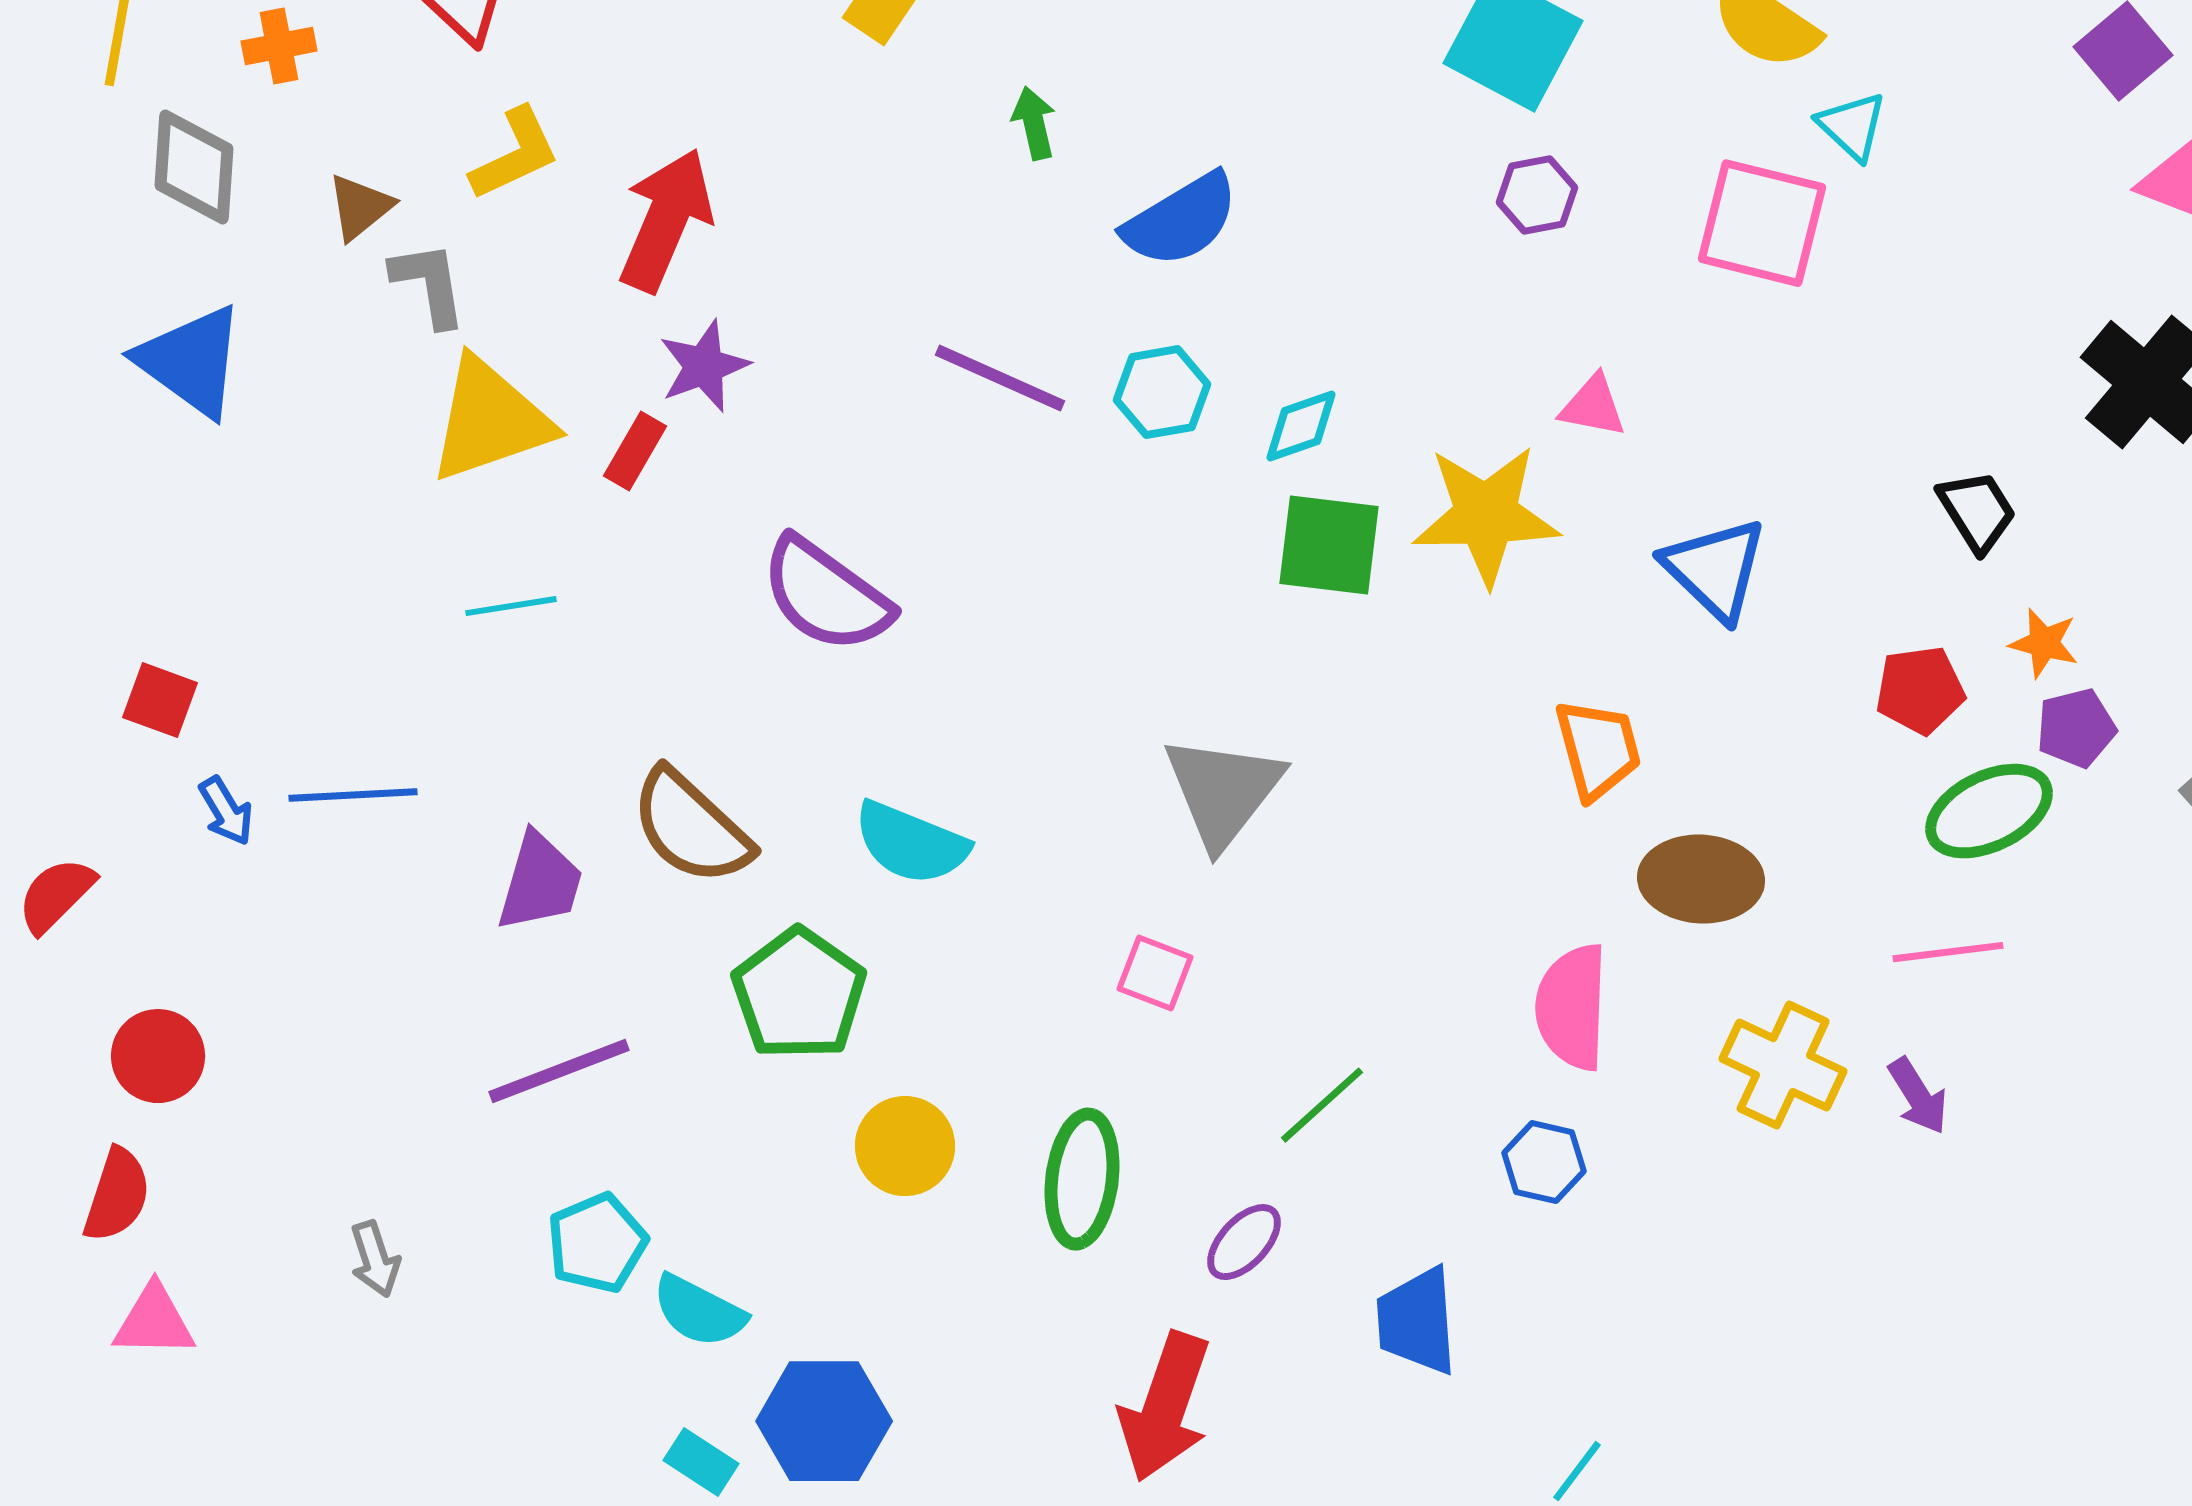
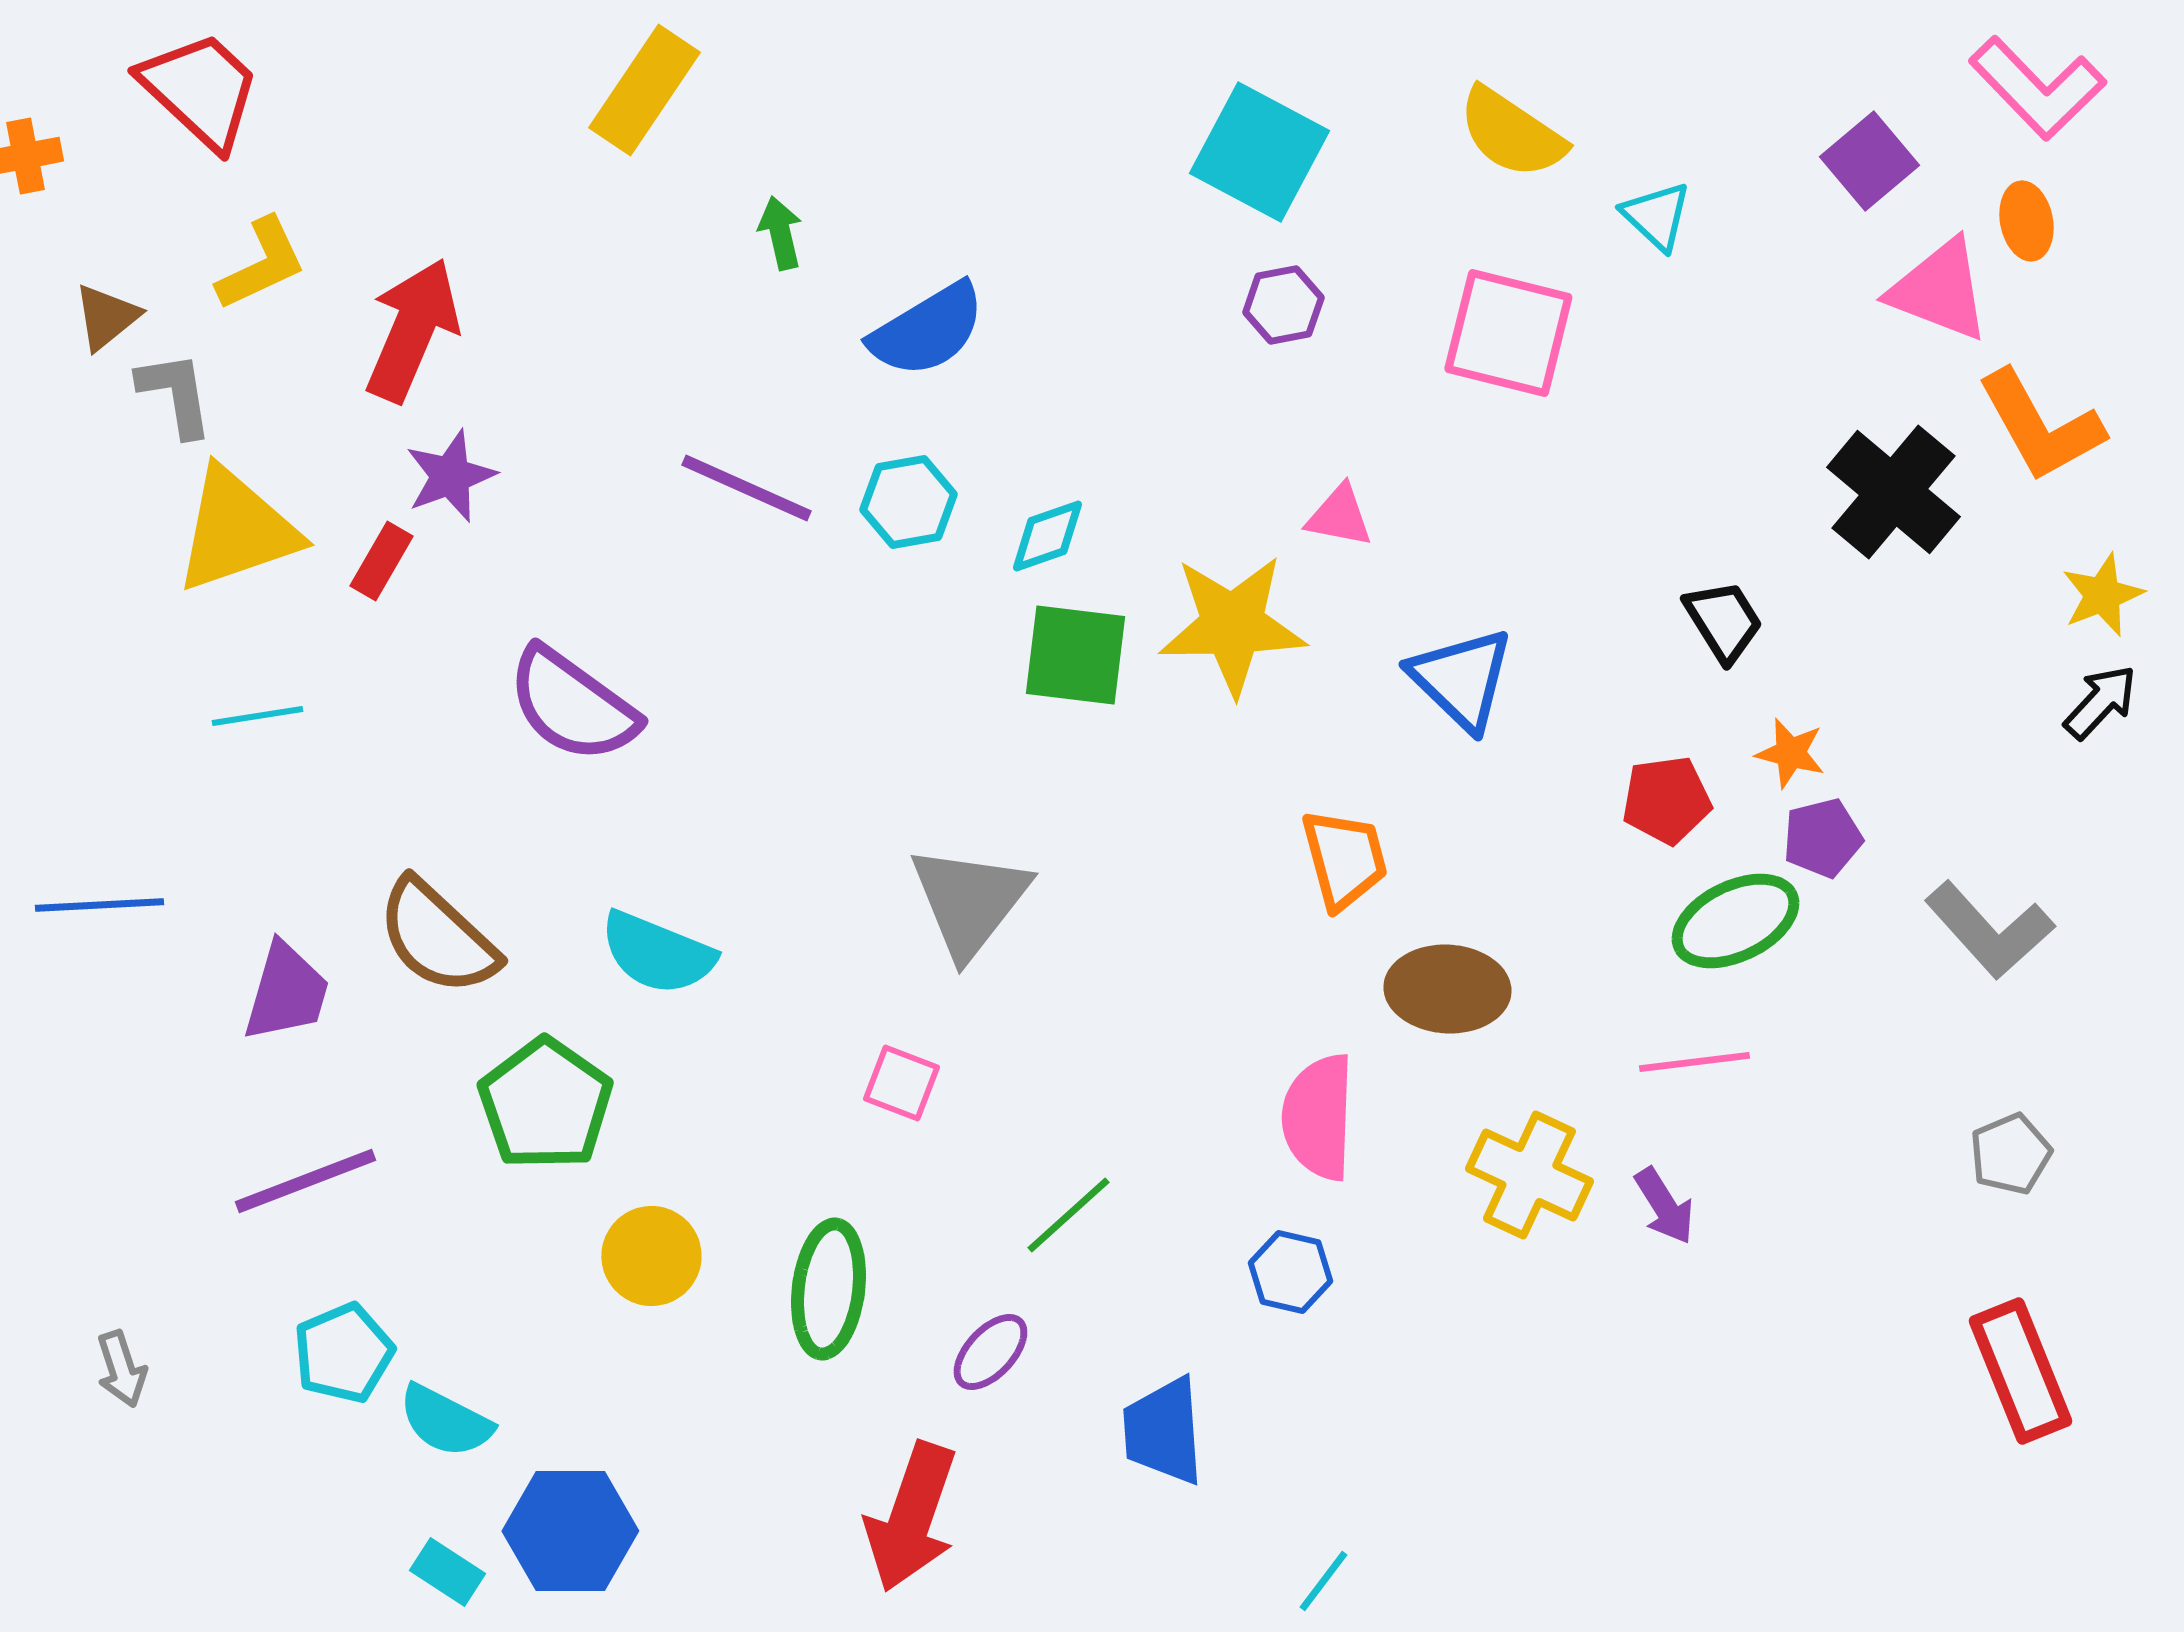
cyan triangle: (1852, 126) -> (1656, 216), moved

